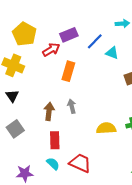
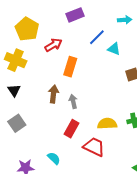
purple rectangle: (69, 35) -> (75, 15), moved
brown arrow: (49, 111) -> (53, 94), moved
red rectangle: (55, 140) -> (71, 129), moved, turned 30
red trapezoid: (80, 163) -> (94, 147), moved

